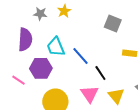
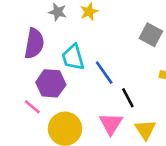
pink line: (19, 80) -> (32, 107), moved

